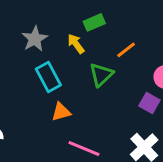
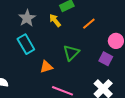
green triangle: (101, 75) -> (71, 53), moved
cyan rectangle: (48, 77) -> (26, 44), moved

